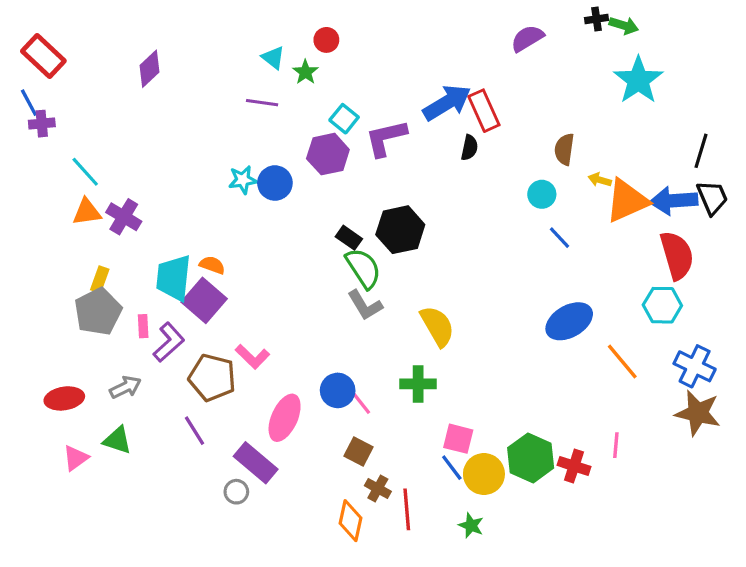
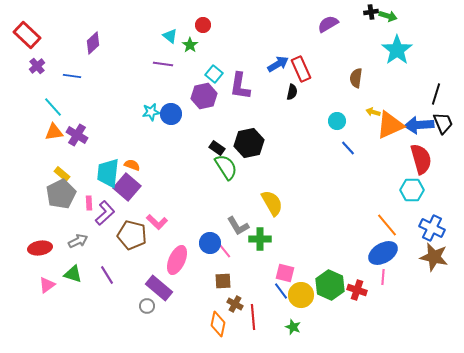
blue line: (29, 103) -> (72, 76), moved, turned -54
blue arrow: (447, 103) -> (278, 64), size x0.7
purple cross: (42, 124) -> (37, 66), moved, turned -35
purple L-shape: (386, 138) -> (240, 86), turned -68
brown semicircle: (564, 149) -> (356, 78), moved
yellow rectangle: (100, 279) -> (62, 174), turned -70
gray L-shape: (365, 305) -> (238, 226), moved
blue ellipse: (569, 321) -> (383, 253), moved
purple line: (195, 431) -> (107, 275), moved
brown square: (359, 452) -> (223, 281), turned -30

